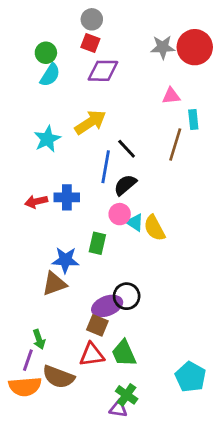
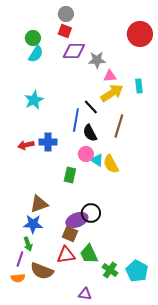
gray star: (163, 47) -> (97, 60), moved
pink triangle: (171, 96) -> (110, 76), moved
yellow arrow: (90, 122) -> (112, 93), moved
brown line: (175, 145) -> (119, 126), moved
black semicircle: (125, 185) -> (90, 133), turned -78
blue star: (65, 260) -> (33, 224), moved
orange semicircle: (25, 387) -> (18, 278), size x0.6
green cross: (127, 395) -> (110, 270), moved

